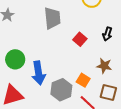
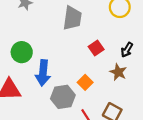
brown star: (104, 66) -> (118, 72), moved
orange square: (83, 80) -> (85, 82), moved

